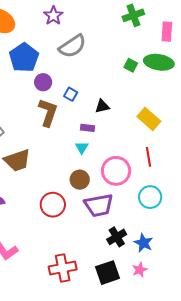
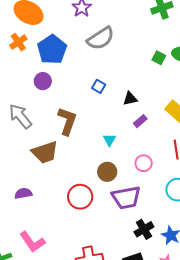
purple circle: (43, 82) -> (43, 81), moved
brown L-shape: (48, 112) -> (67, 121), moved
purple rectangle: (87, 128) -> (140, 121), moved, turned -48
pink circle: (116, 171) -> (144, 163), size x0.6

